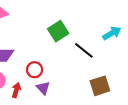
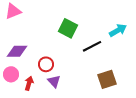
green square: (58, 31) -> (68, 28), turned -30
black line: (84, 50) -> (92, 46), turned -66

